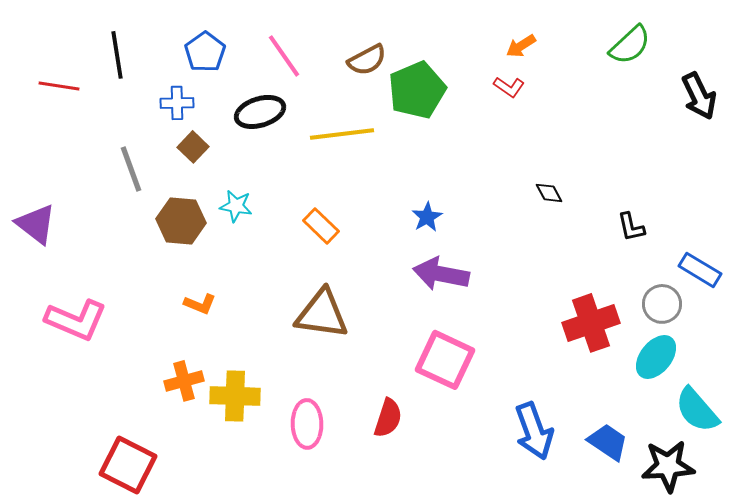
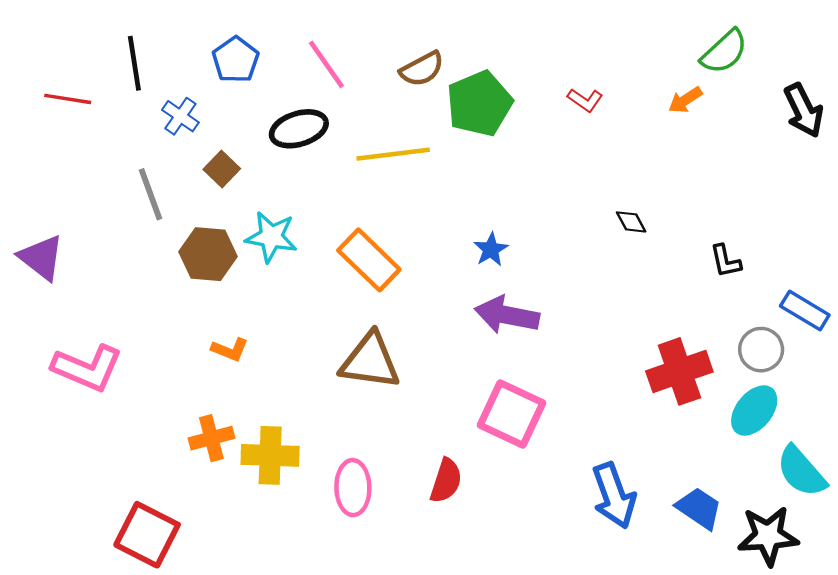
orange arrow: (521, 46) -> (685, 100), moved
blue cross: (177, 103) -> (180, 116), moved, turned 36
cyan star: (236, 206) -> (271, 237), size x1.4
orange rectangle: (321, 226) -> (369, 260), size x1.5

